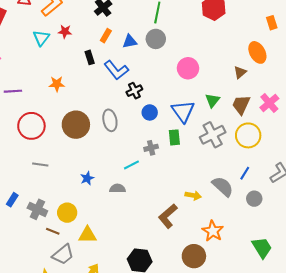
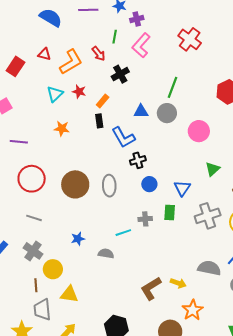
orange rectangle: (106, 36) -> (103, 101), moved
pink circle: (188, 68) -> (199, 131), moved
orange star: (57, 84) -> (62, 129), moved
green triangle: (212, 100) -> (212, 169), moved
blue triangle: (183, 111) -> (182, 188), size x0.7
gray semicircle: (223, 186) -> (209, 268), turned -40
yellow arrow: (193, 195) -> (178, 283), moved
gray cross: (37, 209) -> (33, 251), moved
brown line: (53, 231) -> (36, 285), turned 56
gray trapezoid: (63, 255) -> (42, 310), turned 115

